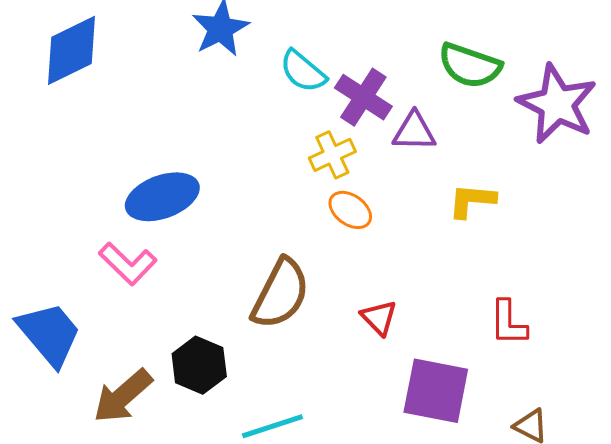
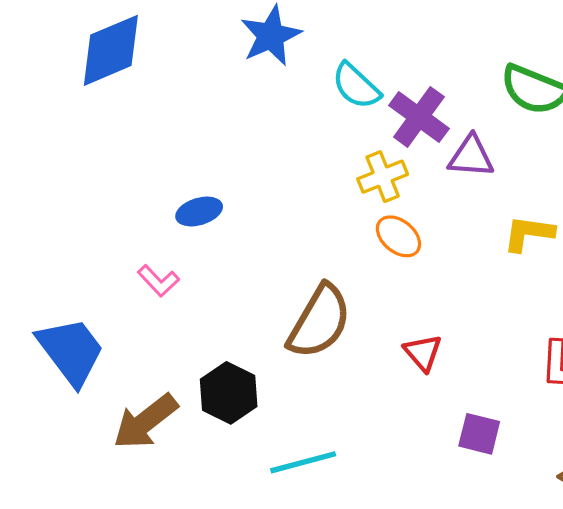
blue ellipse: (162, 197) -> (199, 211), size x0.6
pink L-shape: (128, 264) -> (158, 281), size x0.7
purple square: (436, 391) -> (479, 434), size x0.6

